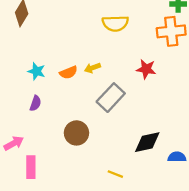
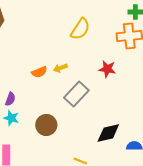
yellow semicircle: (115, 23) -> (80, 29), turned -55
cyan star: (37, 71) -> (11, 118), moved

